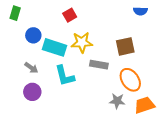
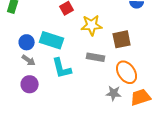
blue circle: (33, 35) -> (27, 42), moved
yellow star: (82, 42) -> (92, 25), moved

